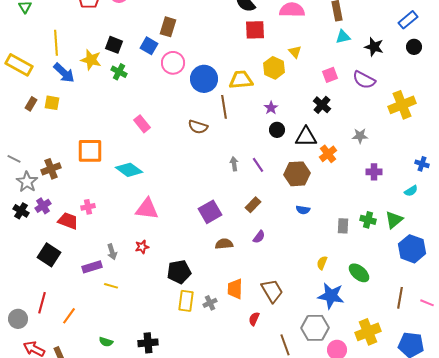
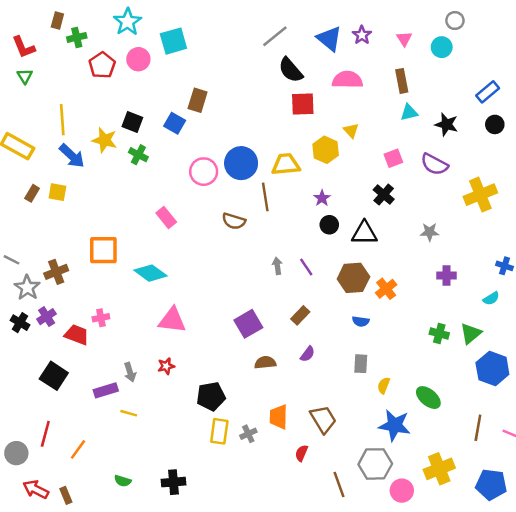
pink circle: (173, 63) -> (204, 172), moved
orange cross: (328, 154) -> (386, 289), moved
gray rectangle: (343, 226) -> (361, 364), moved

